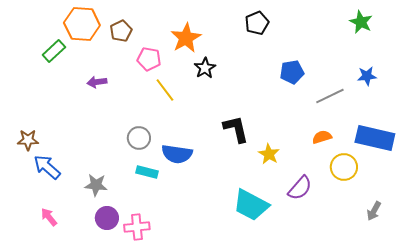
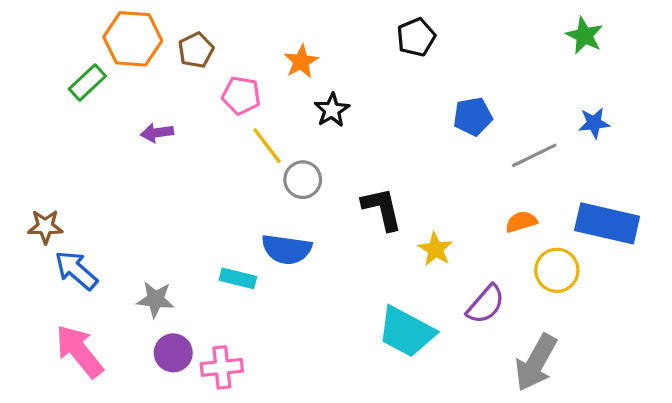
orange star: (186, 38) -> (301, 61), size x0.7
gray circle: (139, 138) -> (303, 180), moved
gray arrow: (374, 211) -> (536, 363), moved, size x1.8
pink arrow: (49, 217) -> (79, 351), size x1.8

